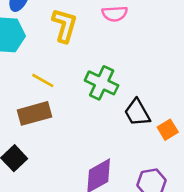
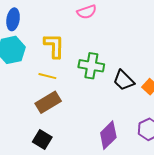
yellow L-shape: (64, 25) -> (54, 46), moved

